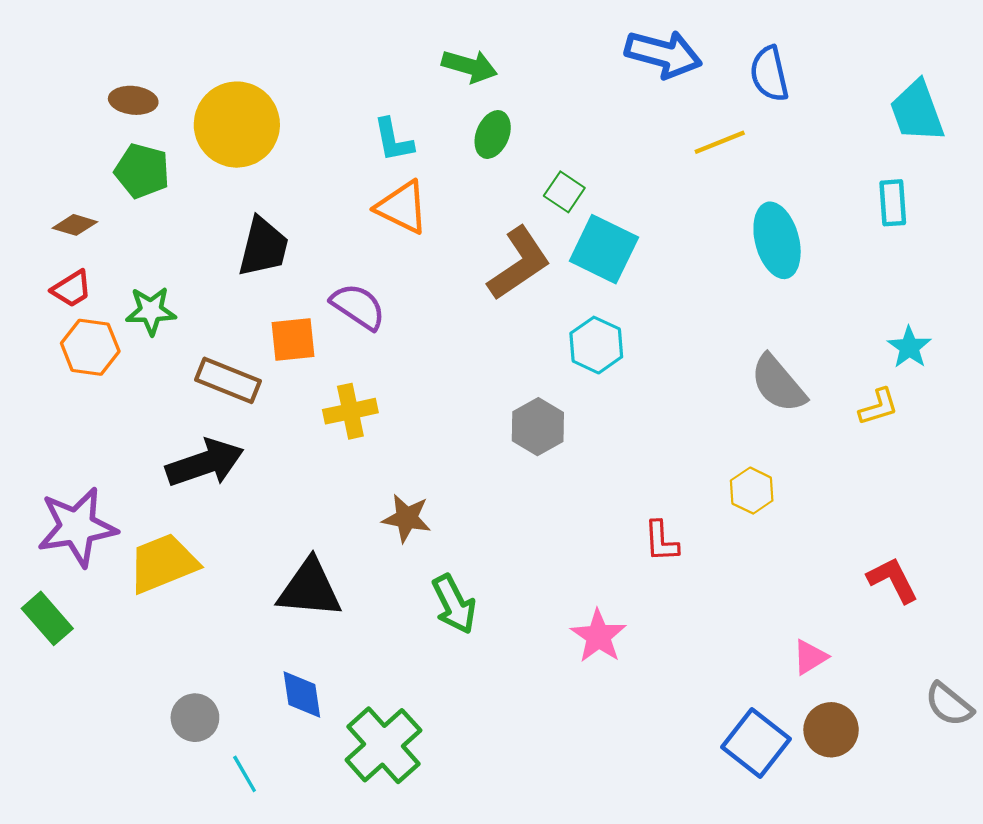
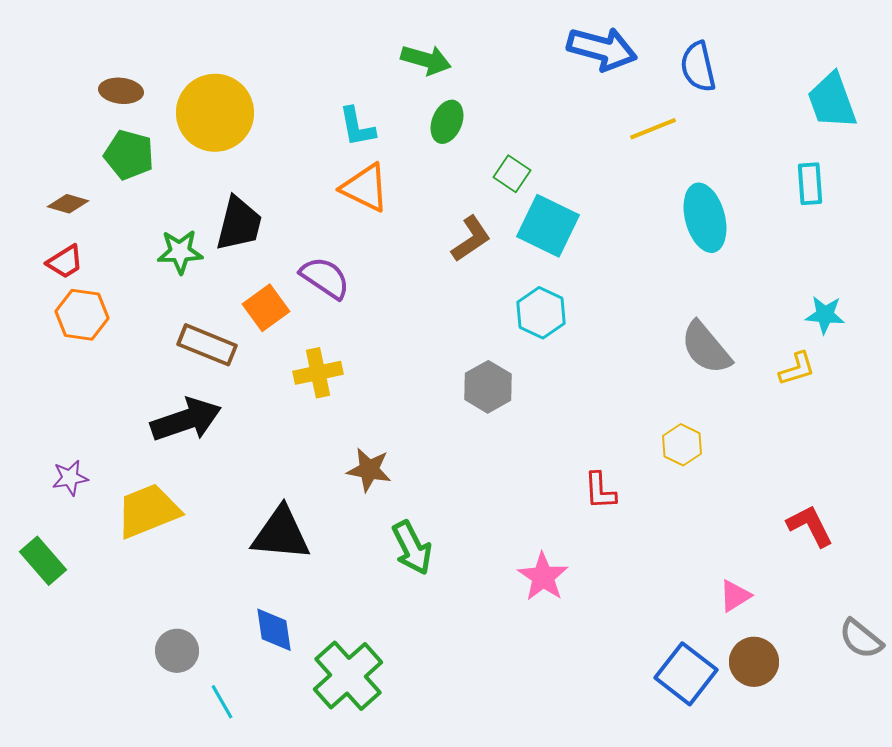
brown L-shape: (519, 263) -> (471, 239), size x0.7
green star: (151, 311) -> (180, 252), moved
orange square: (293, 340) -> (266, 308), turned -30
cyan star: (909, 347) -> (825, 315), turned -30
purple star: (77, 527) -> (70, 478), size x0.5

